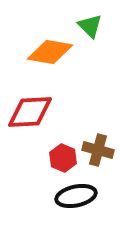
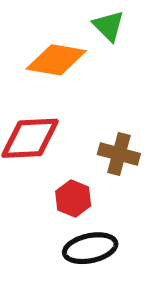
brown cross: (98, 150) -> (119, 154), moved

